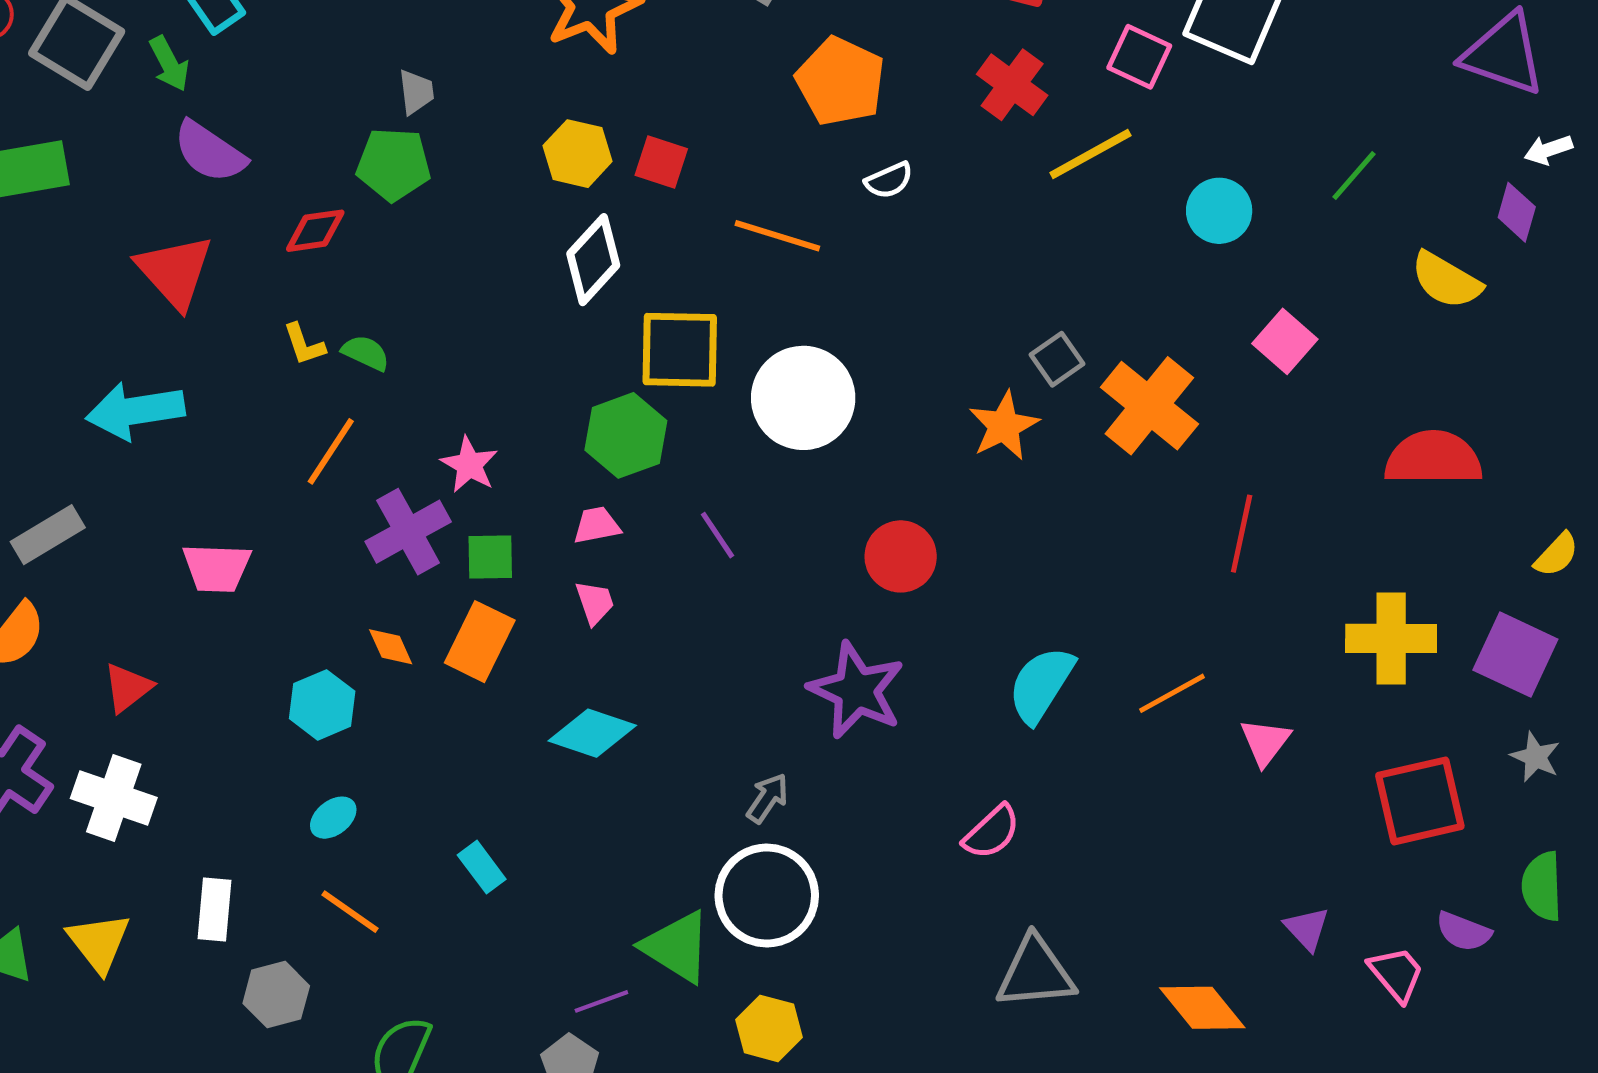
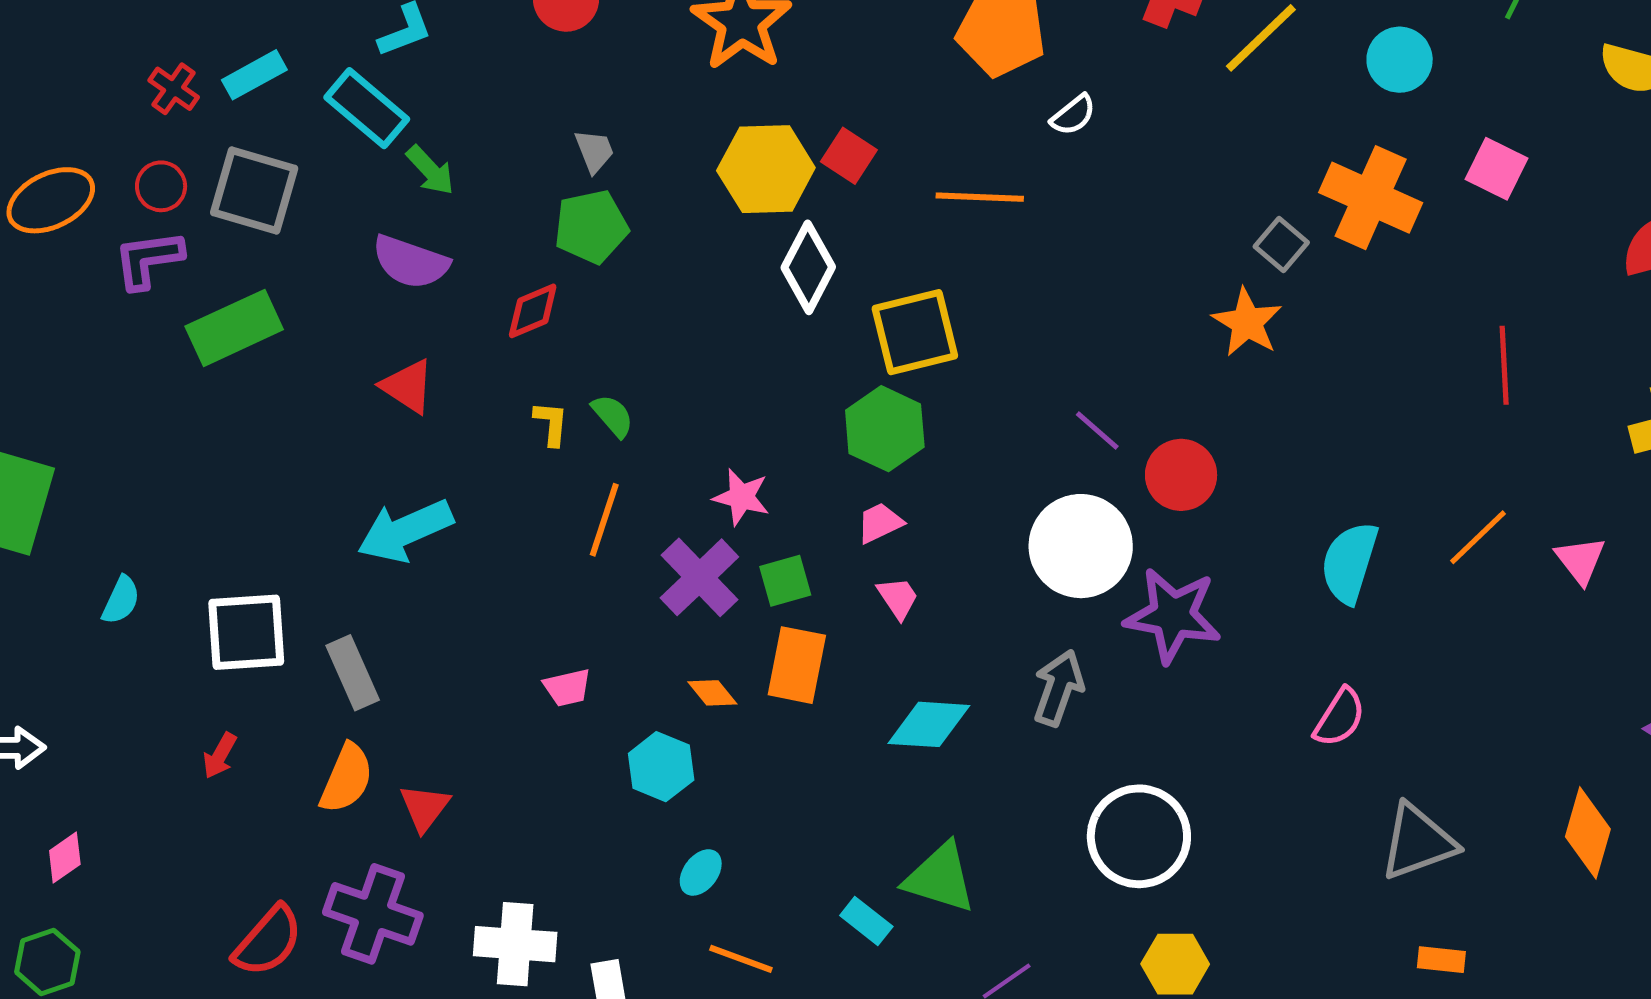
green arrow: (169, 64) -> (430, 170), moved
yellow hexagon: (578, 154) -> (766, 169), size x1.4
red square: (661, 162) -> (849, 156), turned 30
red triangle: (175, 271) -> (408, 386), size x0.7
yellow L-shape: (304, 344) -> (551, 423), turned -141
green semicircle: (366, 353) -> (613, 416), turned 39
white circle: (803, 398) -> (1081, 546), moved
orange cross: (1149, 406) -> (1371, 198), moved
gray rectangle: (48, 535) -> (353, 673), turned -68
purple line: (717, 535) -> (1097, 431), moved
pink trapezoid: (217, 568) -> (567, 687), moved, size x0.7
red triangle: (128, 688) -> (425, 808), moved
white cross: (114, 798) -> (515, 944), moved
gray arrow: (767, 798) -> (1058, 688), moved, size x1.4
cyan rectangle: (482, 867) -> (866, 921), moved
green triangle: (677, 947) -> (940, 878), moved
orange diamond: (1202, 1008) -> (1588, 833), turned 70

